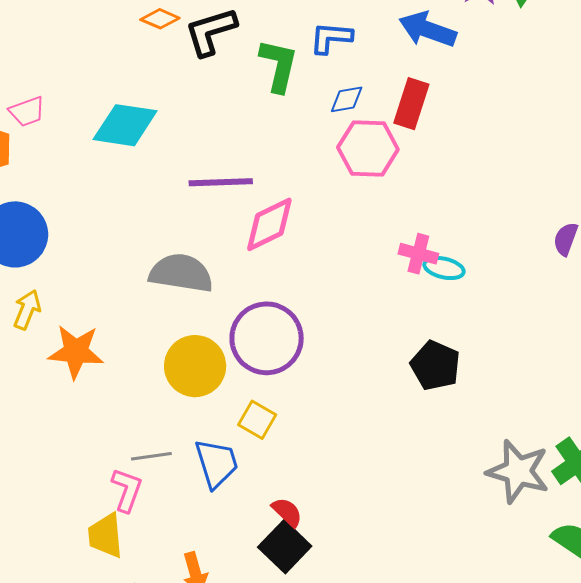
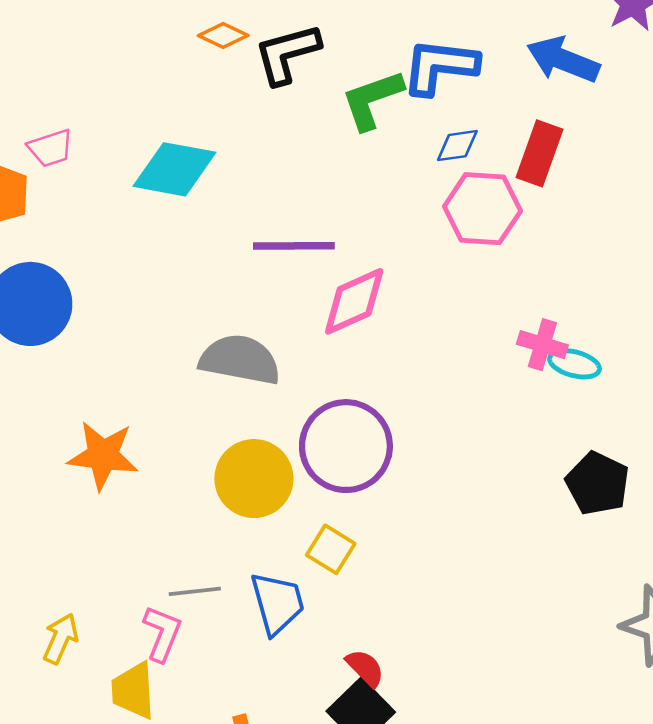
blue L-shape: (331, 38) -> (440, 66), size x1.4
green L-shape: (279, 65) -> (372, 100), turned -124
yellow arrow: (27, 310) -> (61, 639), moved
black pentagon: (435, 366) -> (598, 483), moved

